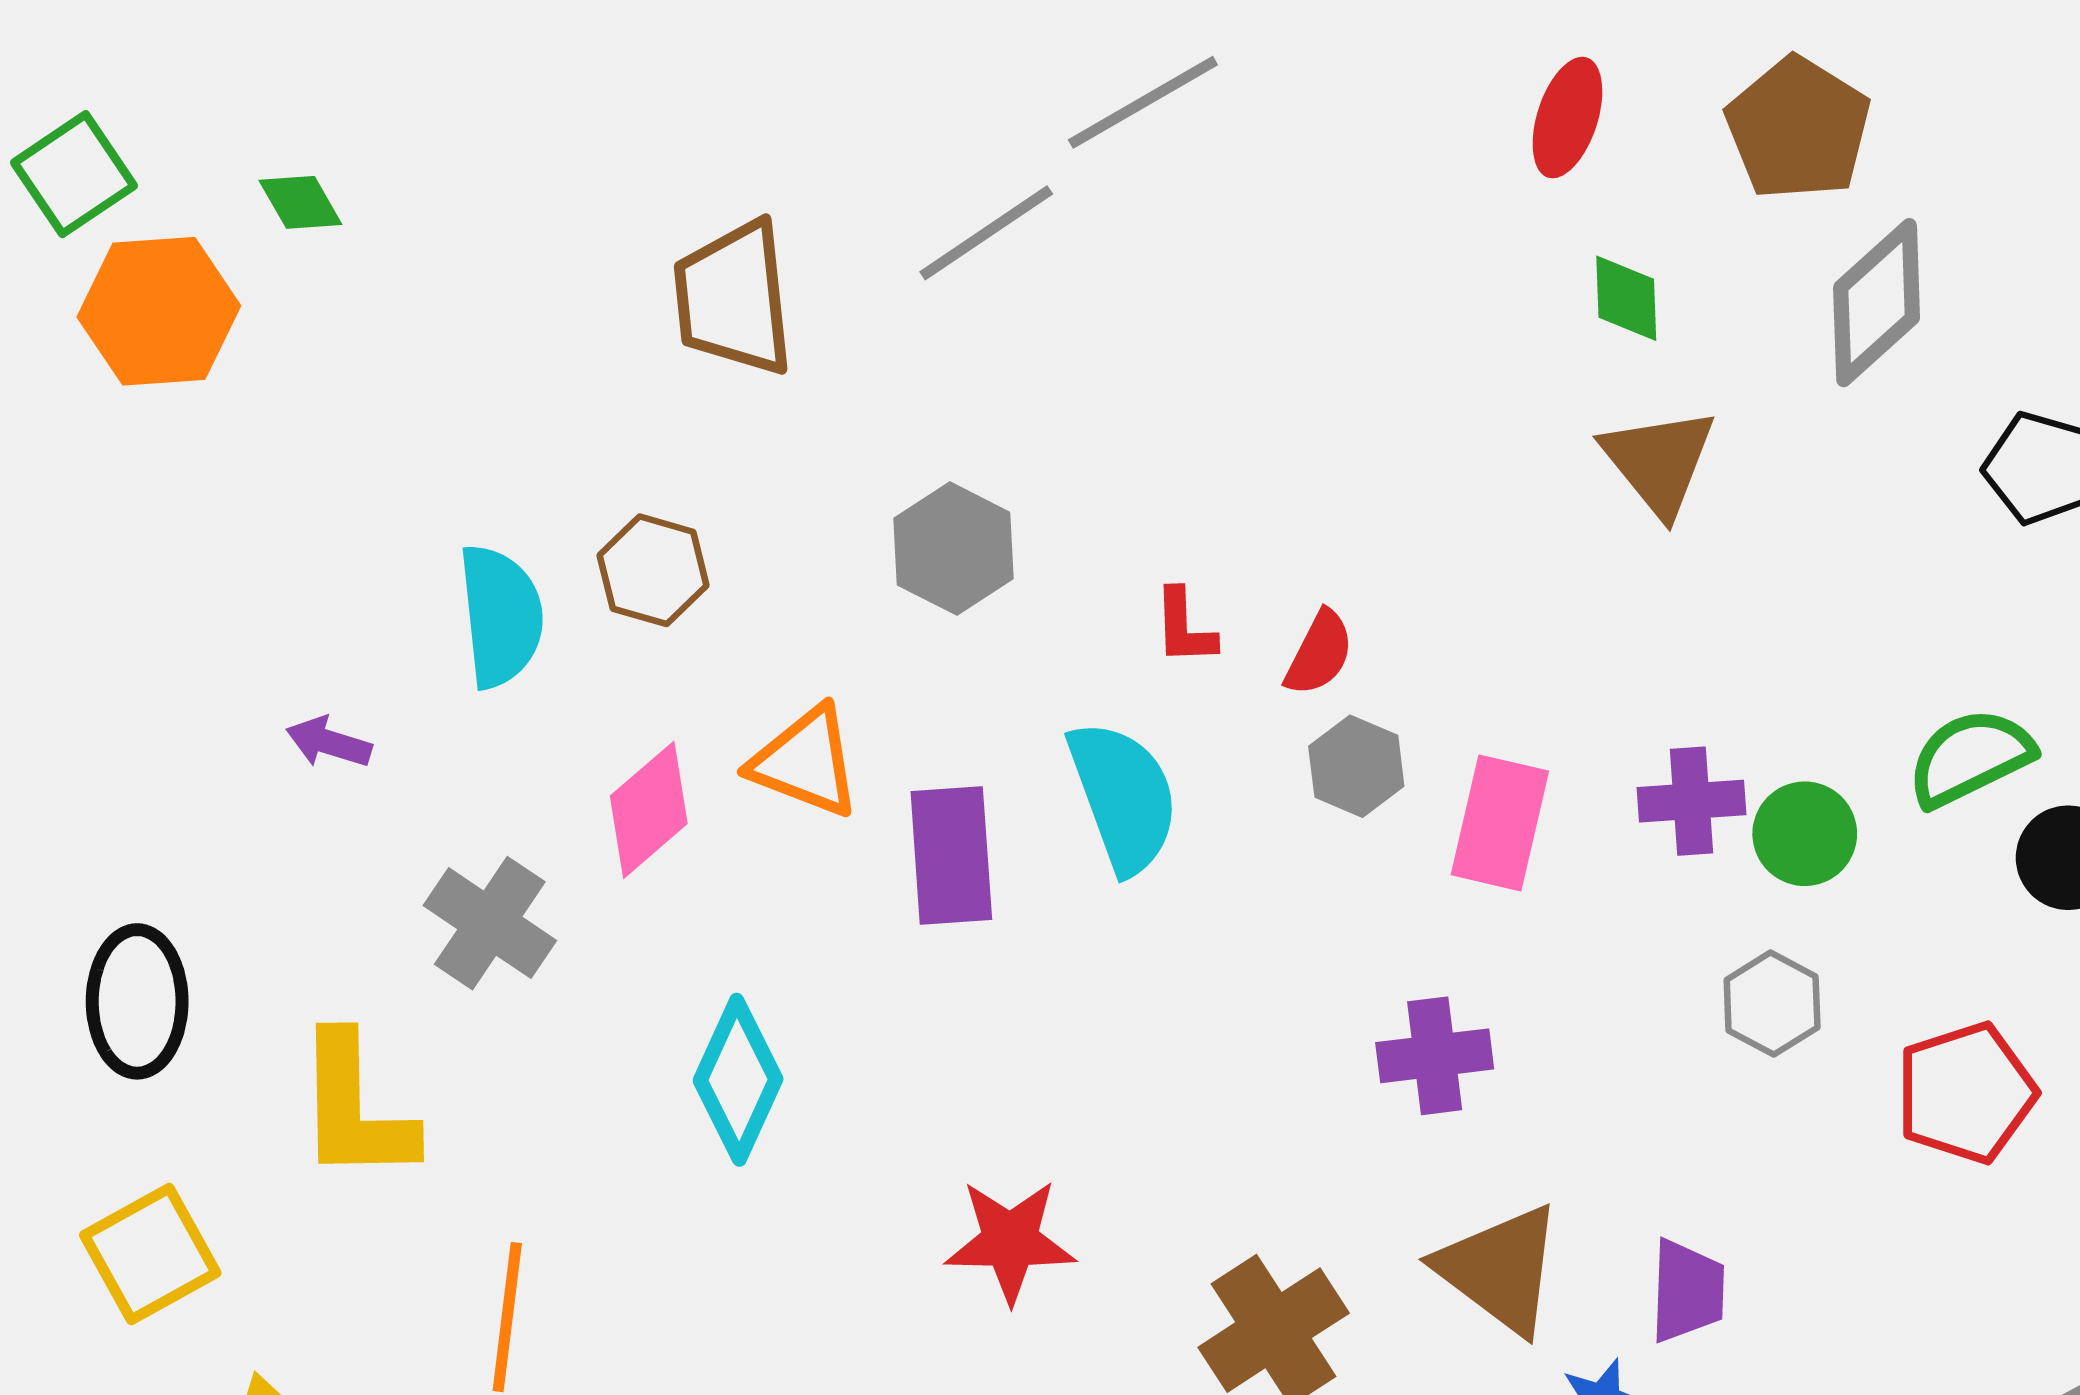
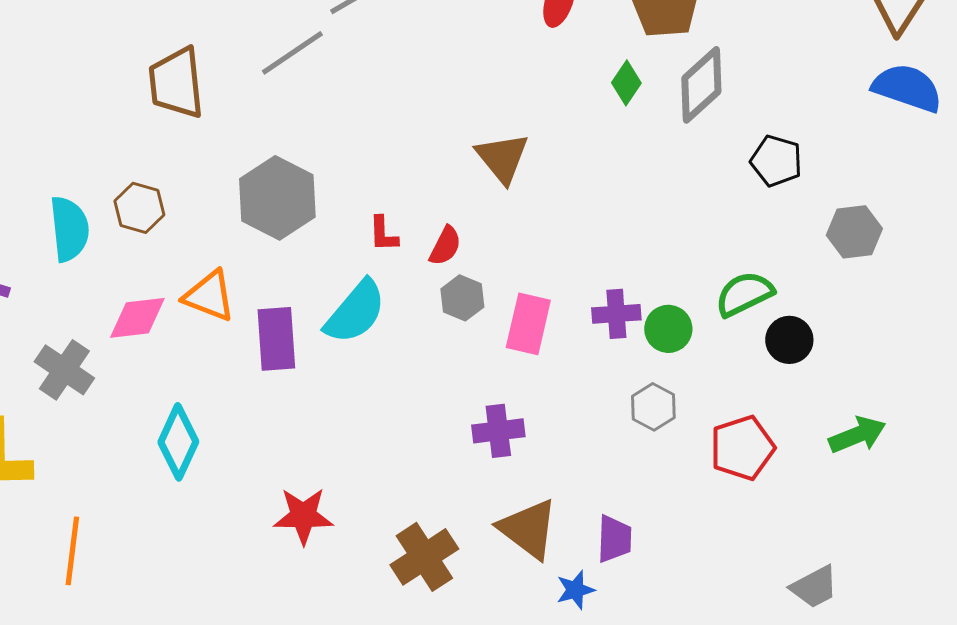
green diamond: (1626, 298) -> (626, 83), moved, turned 36
brown triangle: (1659, 462) -> (502, 158), moved
gray hexagon: (954, 549) -> (277, 198), size x1.4
cyan semicircle: (1123, 797) -> (355, 312), turned 60
pink diamond: (649, 810) -> (137, 318), turned 34

